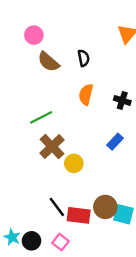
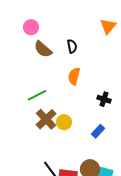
black cross: (122, 100) -> (104, 99), moved
blue rectangle: (115, 142) -> (98, 131), moved
yellow circle: (74, 163) -> (64, 122), moved

